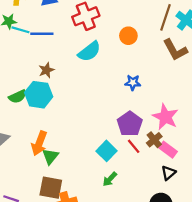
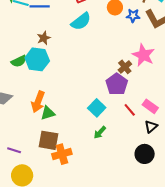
blue star: (133, 83) -> (133, 16), moved
pink star: (165, 117) -> (143, 55), moved
brown cross: (154, 140) -> (125, 67), moved
red line: (134, 146) -> (130, 110), moved
green triangle: (50, 156) -> (48, 113), turned 35

